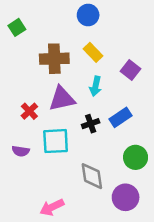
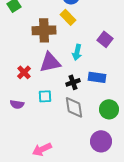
yellow rectangle: (93, 52) -> (68, 17), moved
blue rectangle: (121, 117) -> (97, 77), turned 42
cyan square: (56, 141) -> (45, 96), size x0.6
gray diamond: (92, 176) -> (74, 107), moved

